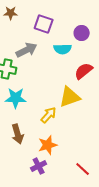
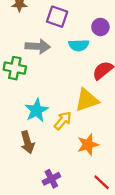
gray arrow: (27, 50) -> (38, 46), turned 30
cyan star: (16, 98) -> (37, 110), moved, turned -30
orange star: (48, 145) -> (88, 145), moved

